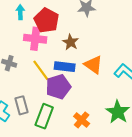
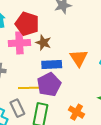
brown star: (71, 42) -> (43, 43), moved
orange triangle: (93, 65) -> (79, 58), turned 30
yellow line: (41, 70) -> (29, 88), moved, turned -45

